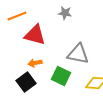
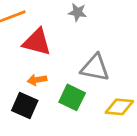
black square: (26, 82) -> (25, 106), turned -30

